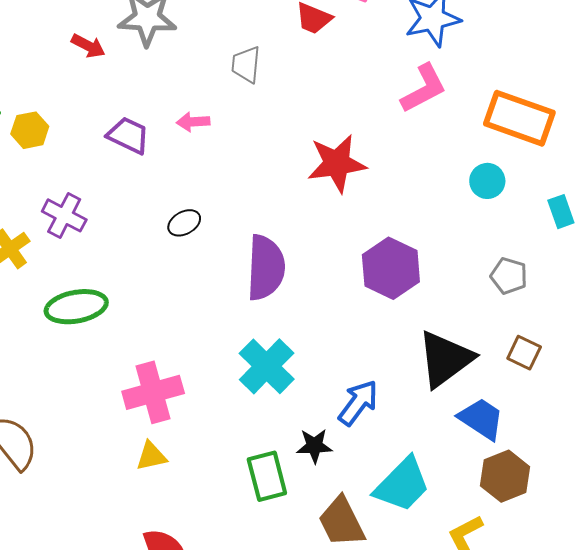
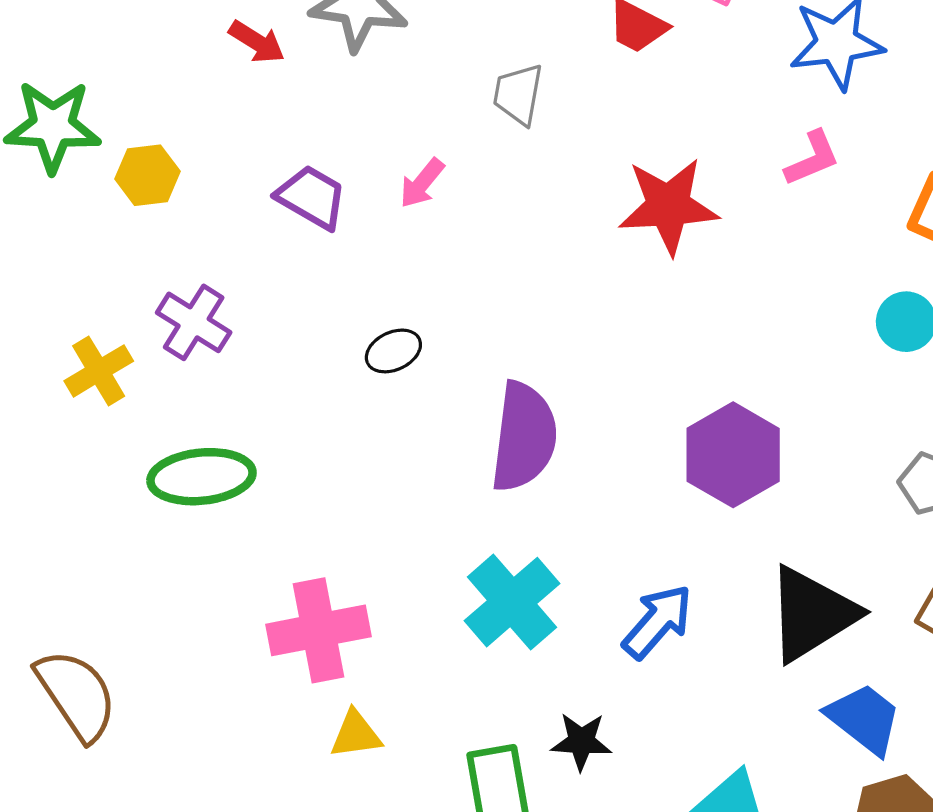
pink L-shape: (424, 88) -> (812, 158), size x0.7
pink arrow: (193, 122) -> (422, 183), turned -52
red star: (337, 163) -> (668, 206), moved
blue arrow: (358, 403) -> (658, 622), moved
yellow triangle: (151, 456) -> (356, 734), moved

